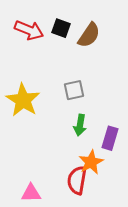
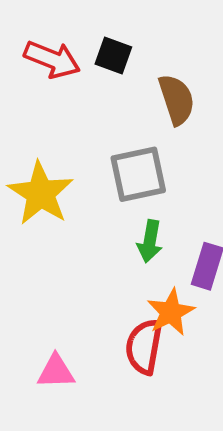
brown semicircle: (89, 35) -> (177, 100), moved, turned -52
gray square: (74, 90) -> (138, 174), size x1.4

